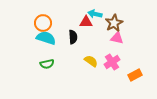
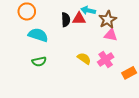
orange circle: (43, 23) -> (27, 11), moved
black semicircle: (73, 37) -> (66, 20), moved

